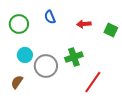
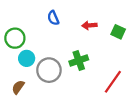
green circle: (19, 24) -> (15, 38), moved
red line: (93, 82) -> (113, 82), moved

